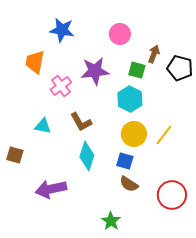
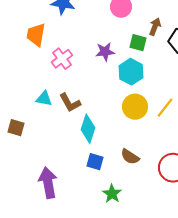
purple star: (95, 71) -> (105, 52), moved, size x0.7
brown L-shape: (81, 122) -> (70, 103), moved
blue square: (125, 161) -> (95, 162), moved
purple arrow: (51, 189) -> (48, 183), moved, turned 92

